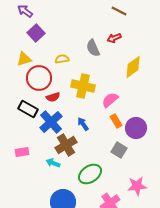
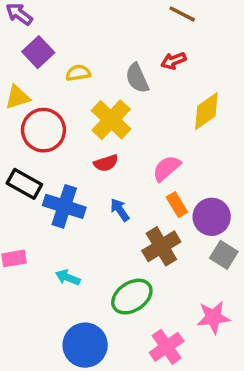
yellow semicircle: (62, 59) -> (78, 73), moved
yellow cross: (83, 86) -> (111, 120), moved, turned 30
red semicircle: (53, 97) -> (106, 163), moved
blue cross: (51, 122) -> (64, 206), turned -30
brown cross: (66, 145) -> (161, 246), moved
gray square: (119, 150) -> (224, 255), moved

